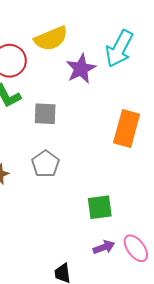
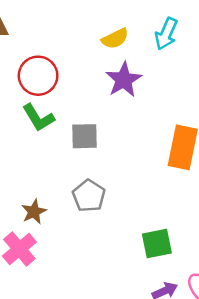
yellow semicircle: (51, 39) -> (115, 39), moved, size x0.7
cyan arrow: (119, 49) -> (166, 34), moved, size x0.7

